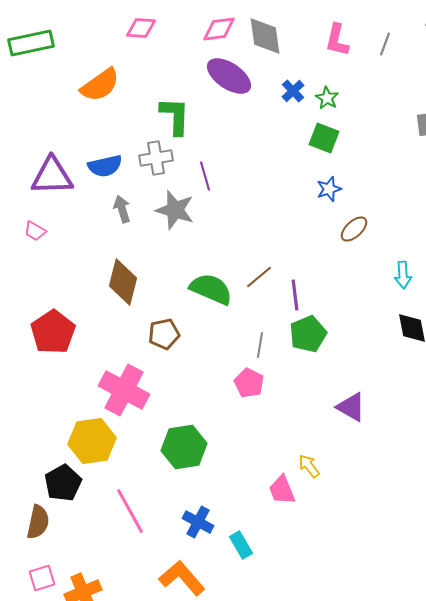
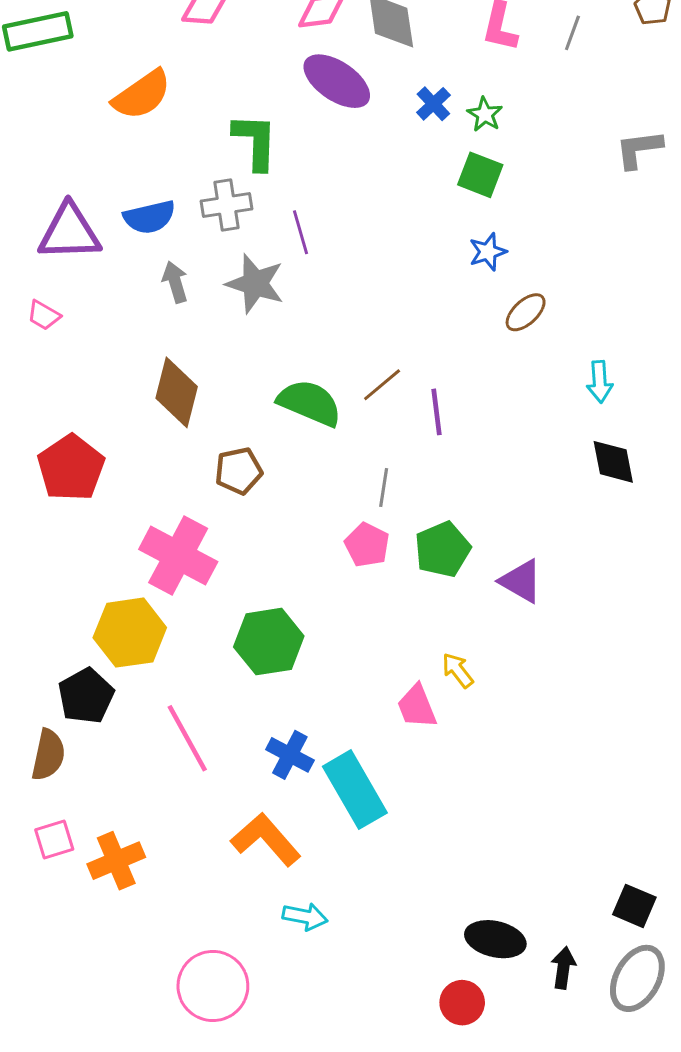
green pentagon: (308, 334) -> (443, 549), moved
cyan rectangle: (241, 545) -> (355, 790), size x1.8

